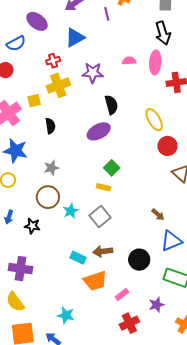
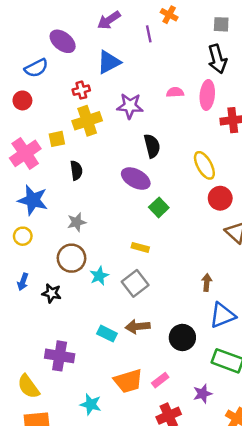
purple ellipse: (99, 131) -> (136, 179), turned 55
green square: (112, 168) -> (159, 207), moved
brown arrow: (158, 215) -> (207, 282), turned -128
purple cross: (20, 269) -> (60, 356), moved
orange trapezoid: (95, 281) -> (128, 381), moved

